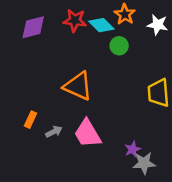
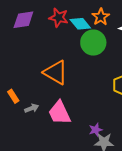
green circle: (119, 46) -> (93, 43), size x1.6
orange rectangle: (30, 120) -> (13, 96), turned -64

